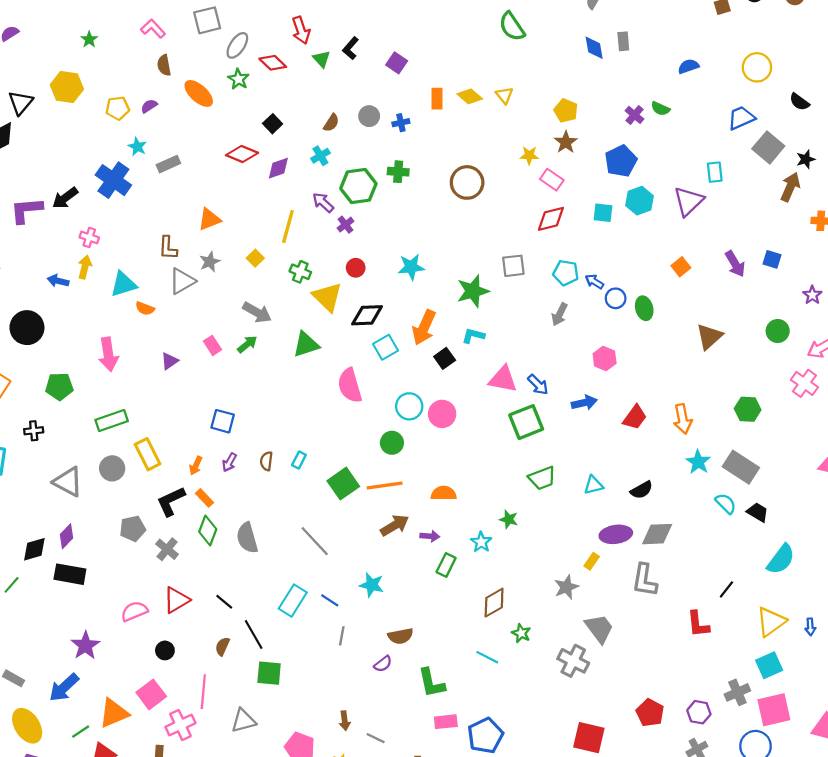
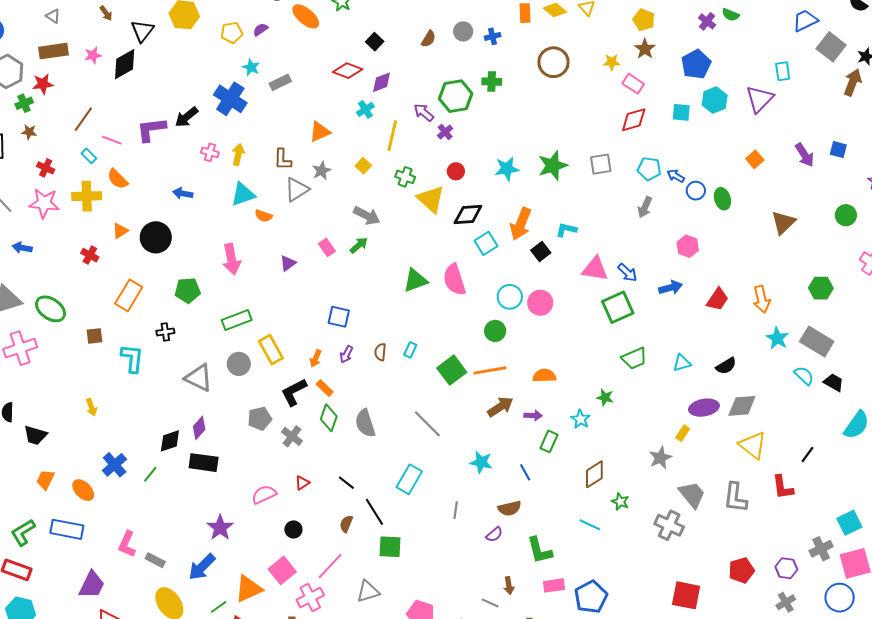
cyan cross: (320, 156) -> (365, 109), moved
brown circle: (467, 182) -> (554, 62), moved
yellow arrow: (85, 267) -> (238, 154), moved
green star: (473, 291) -> (553, 166), moved
green triangle: (306, 344) -> (415, 280), moved
gray L-shape: (645, 580) -> (735, 498), moved
red triangle: (176, 600) -> (302, 483), size x0.6
blue line: (330, 600) -> (525, 472), moved, turned 30
yellow triangle: (771, 622) -> (753, 445), moved, turned -44
pink line: (203, 692) -> (330, 566), turned 40
red pentagon: (650, 713) -> (741, 570), turned 30
brown arrow: (345, 721) -> (509, 586), moved

